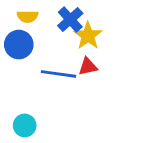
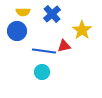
yellow star: (88, 36) -> (82, 30), moved
cyan circle: (25, 125) -> (42, 72), moved

